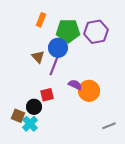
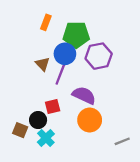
purple hexagon: (96, 32) -> (99, 56), moved
purple semicircle: (75, 85) -> (84, 95), size x1.5
orange circle: (89, 91) -> (90, 120), moved
cyan cross: (30, 124) -> (46, 138), moved

